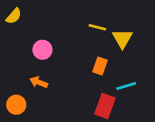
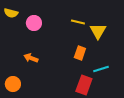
yellow semicircle: (14, 16) -> (11, 13), turned 64
pink circle: (42, 50) -> (34, 23), moved
orange arrow: (39, 82) -> (31, 58), moved

